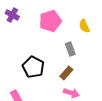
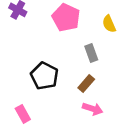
pink pentagon: (50, 21) -> (66, 18), turned -30

